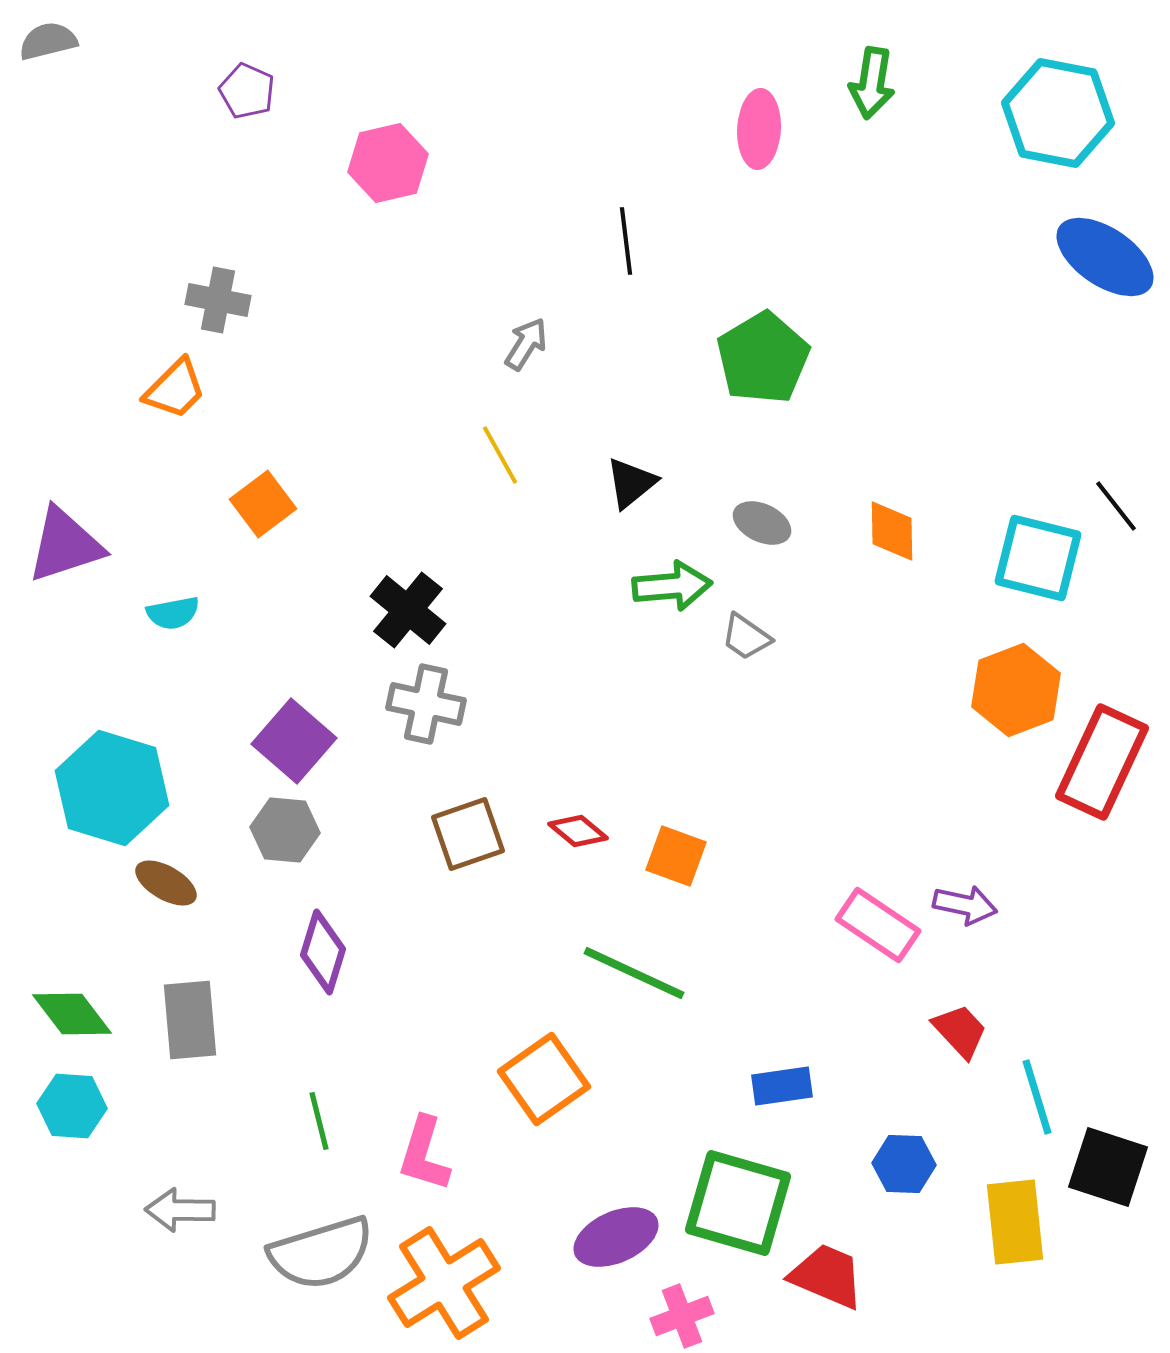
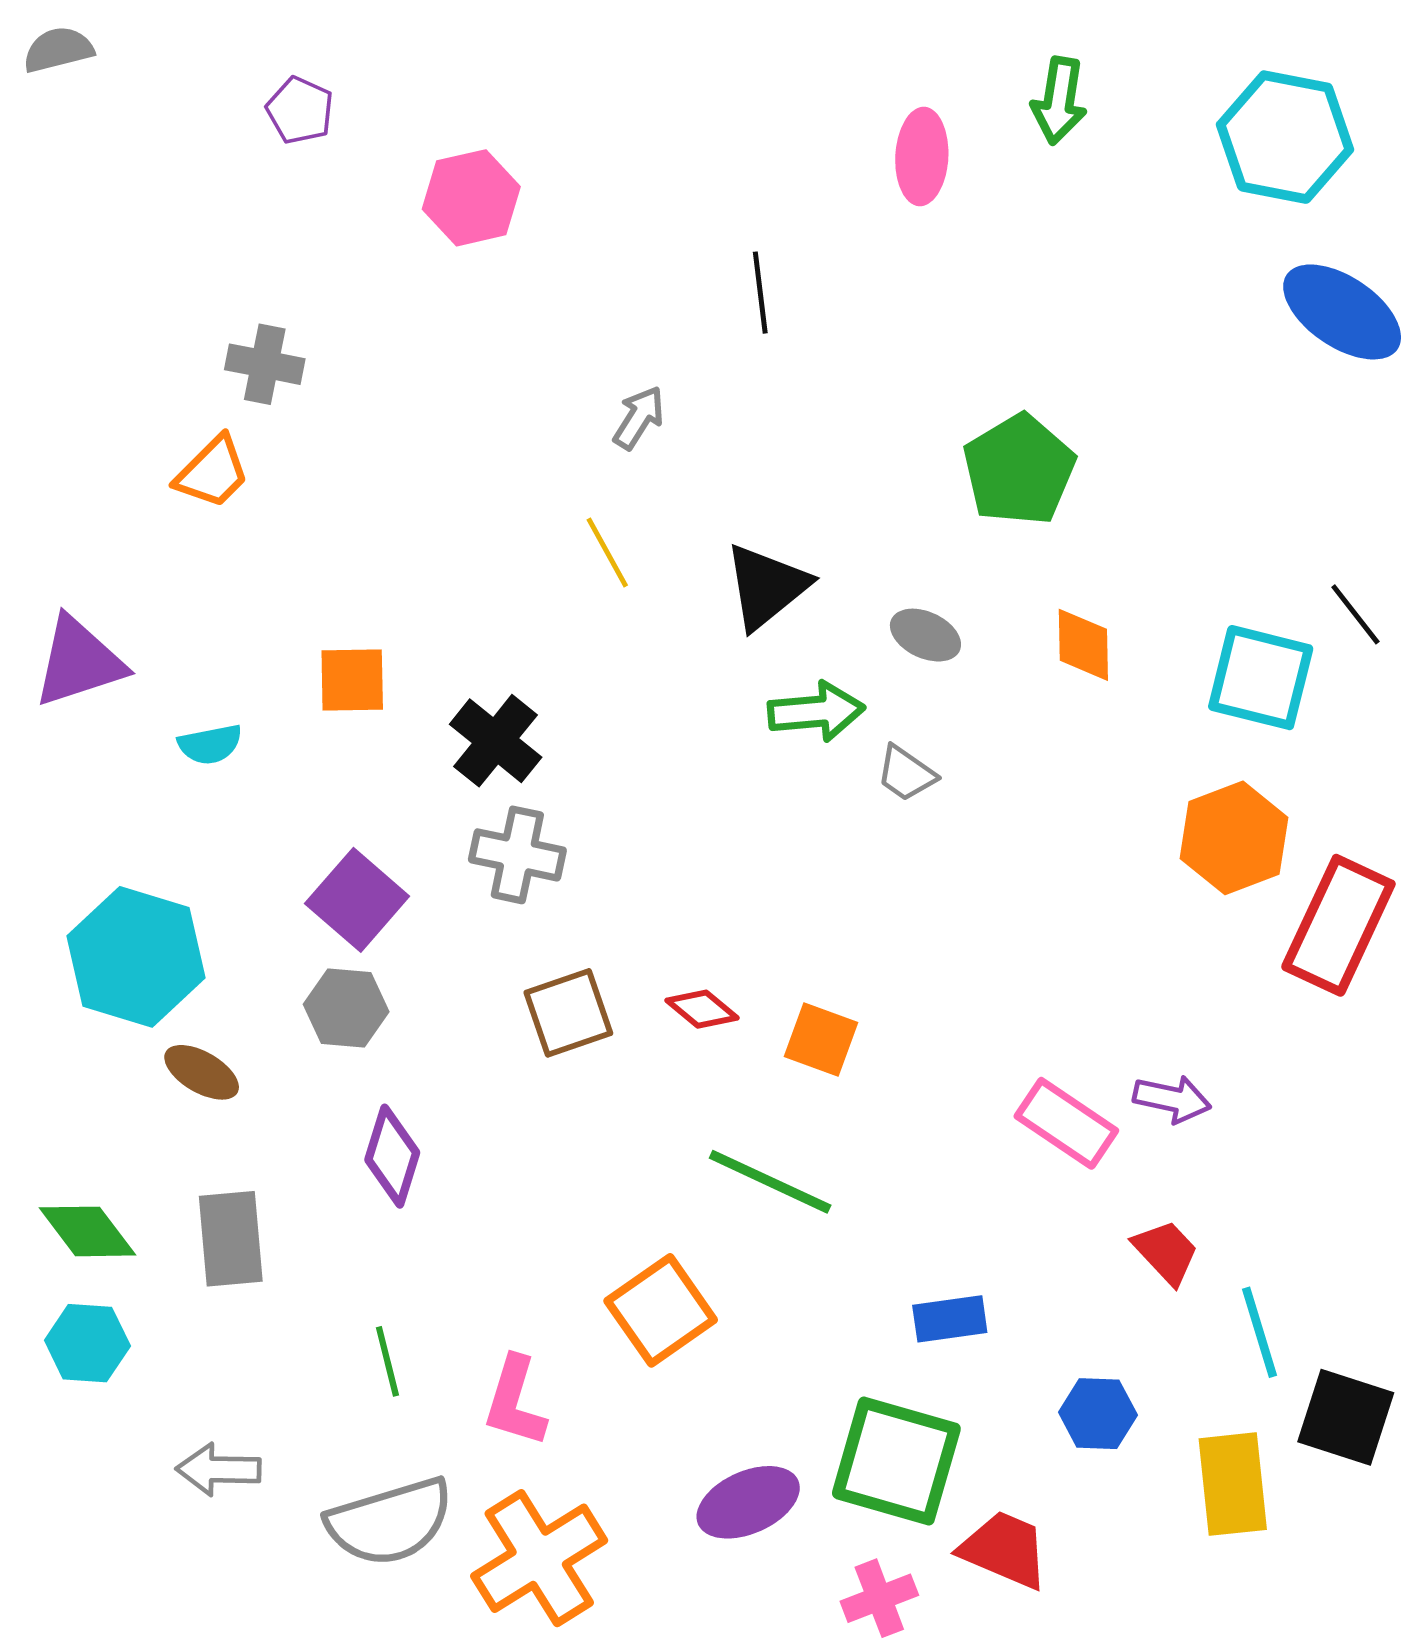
green pentagon: (763, 358) -> (1019, 470), moved
black triangle: (631, 483) -> (766, 586), size x1.4
orange square: (263, 504) -> (352, 680), moved, turned 36
pink cross: (682, 1316) -> (879, 1598), moved

